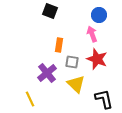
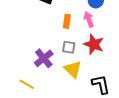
orange rectangle: (59, 45) -> (67, 21), moved
yellow line: (30, 99) -> (27, 84), turned -35

